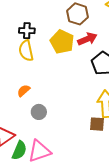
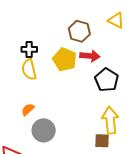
red arrow: (87, 39) -> (90, 56), turned 30
gray circle: (39, 112) -> (44, 130), size x1.5

